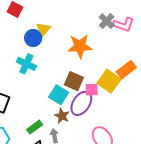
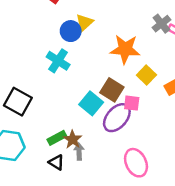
yellow square: (109, 81) -> (146, 75), moved, size x0.7
brown star: (62, 116) -> (73, 139), moved

